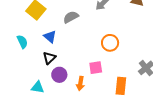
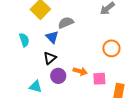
gray semicircle: (71, 17) -> (66, 23), moved
pink square: (96, 68) -> (99, 79), moved
orange arrow: (80, 83) -> (80, 71), moved, turned -88

